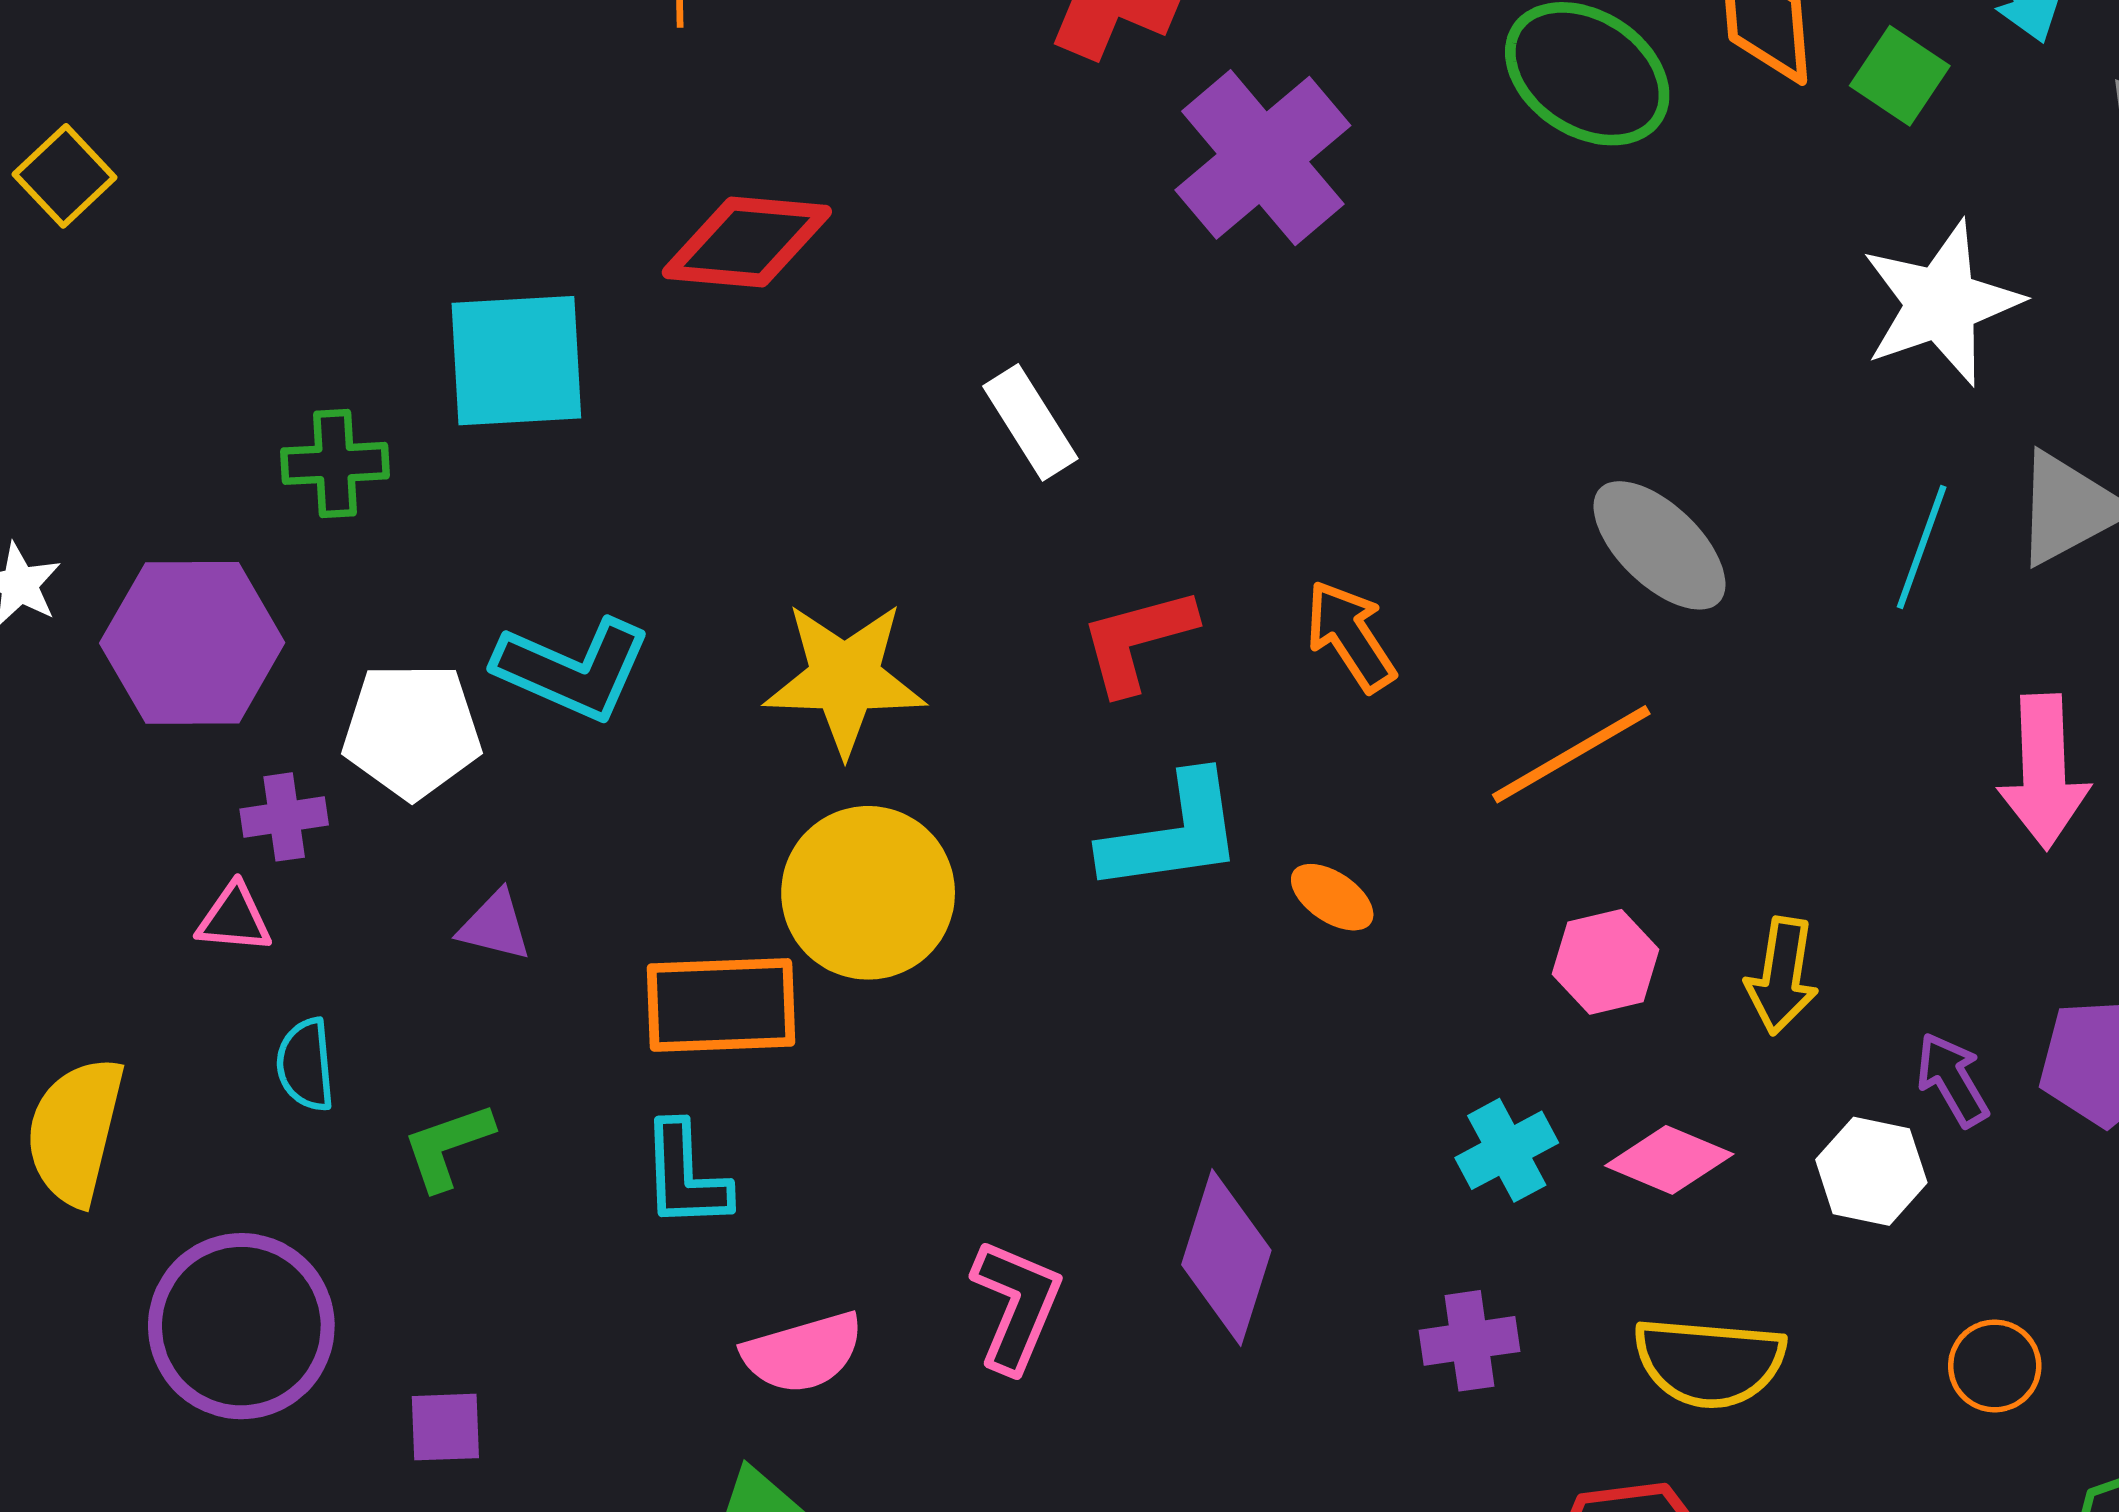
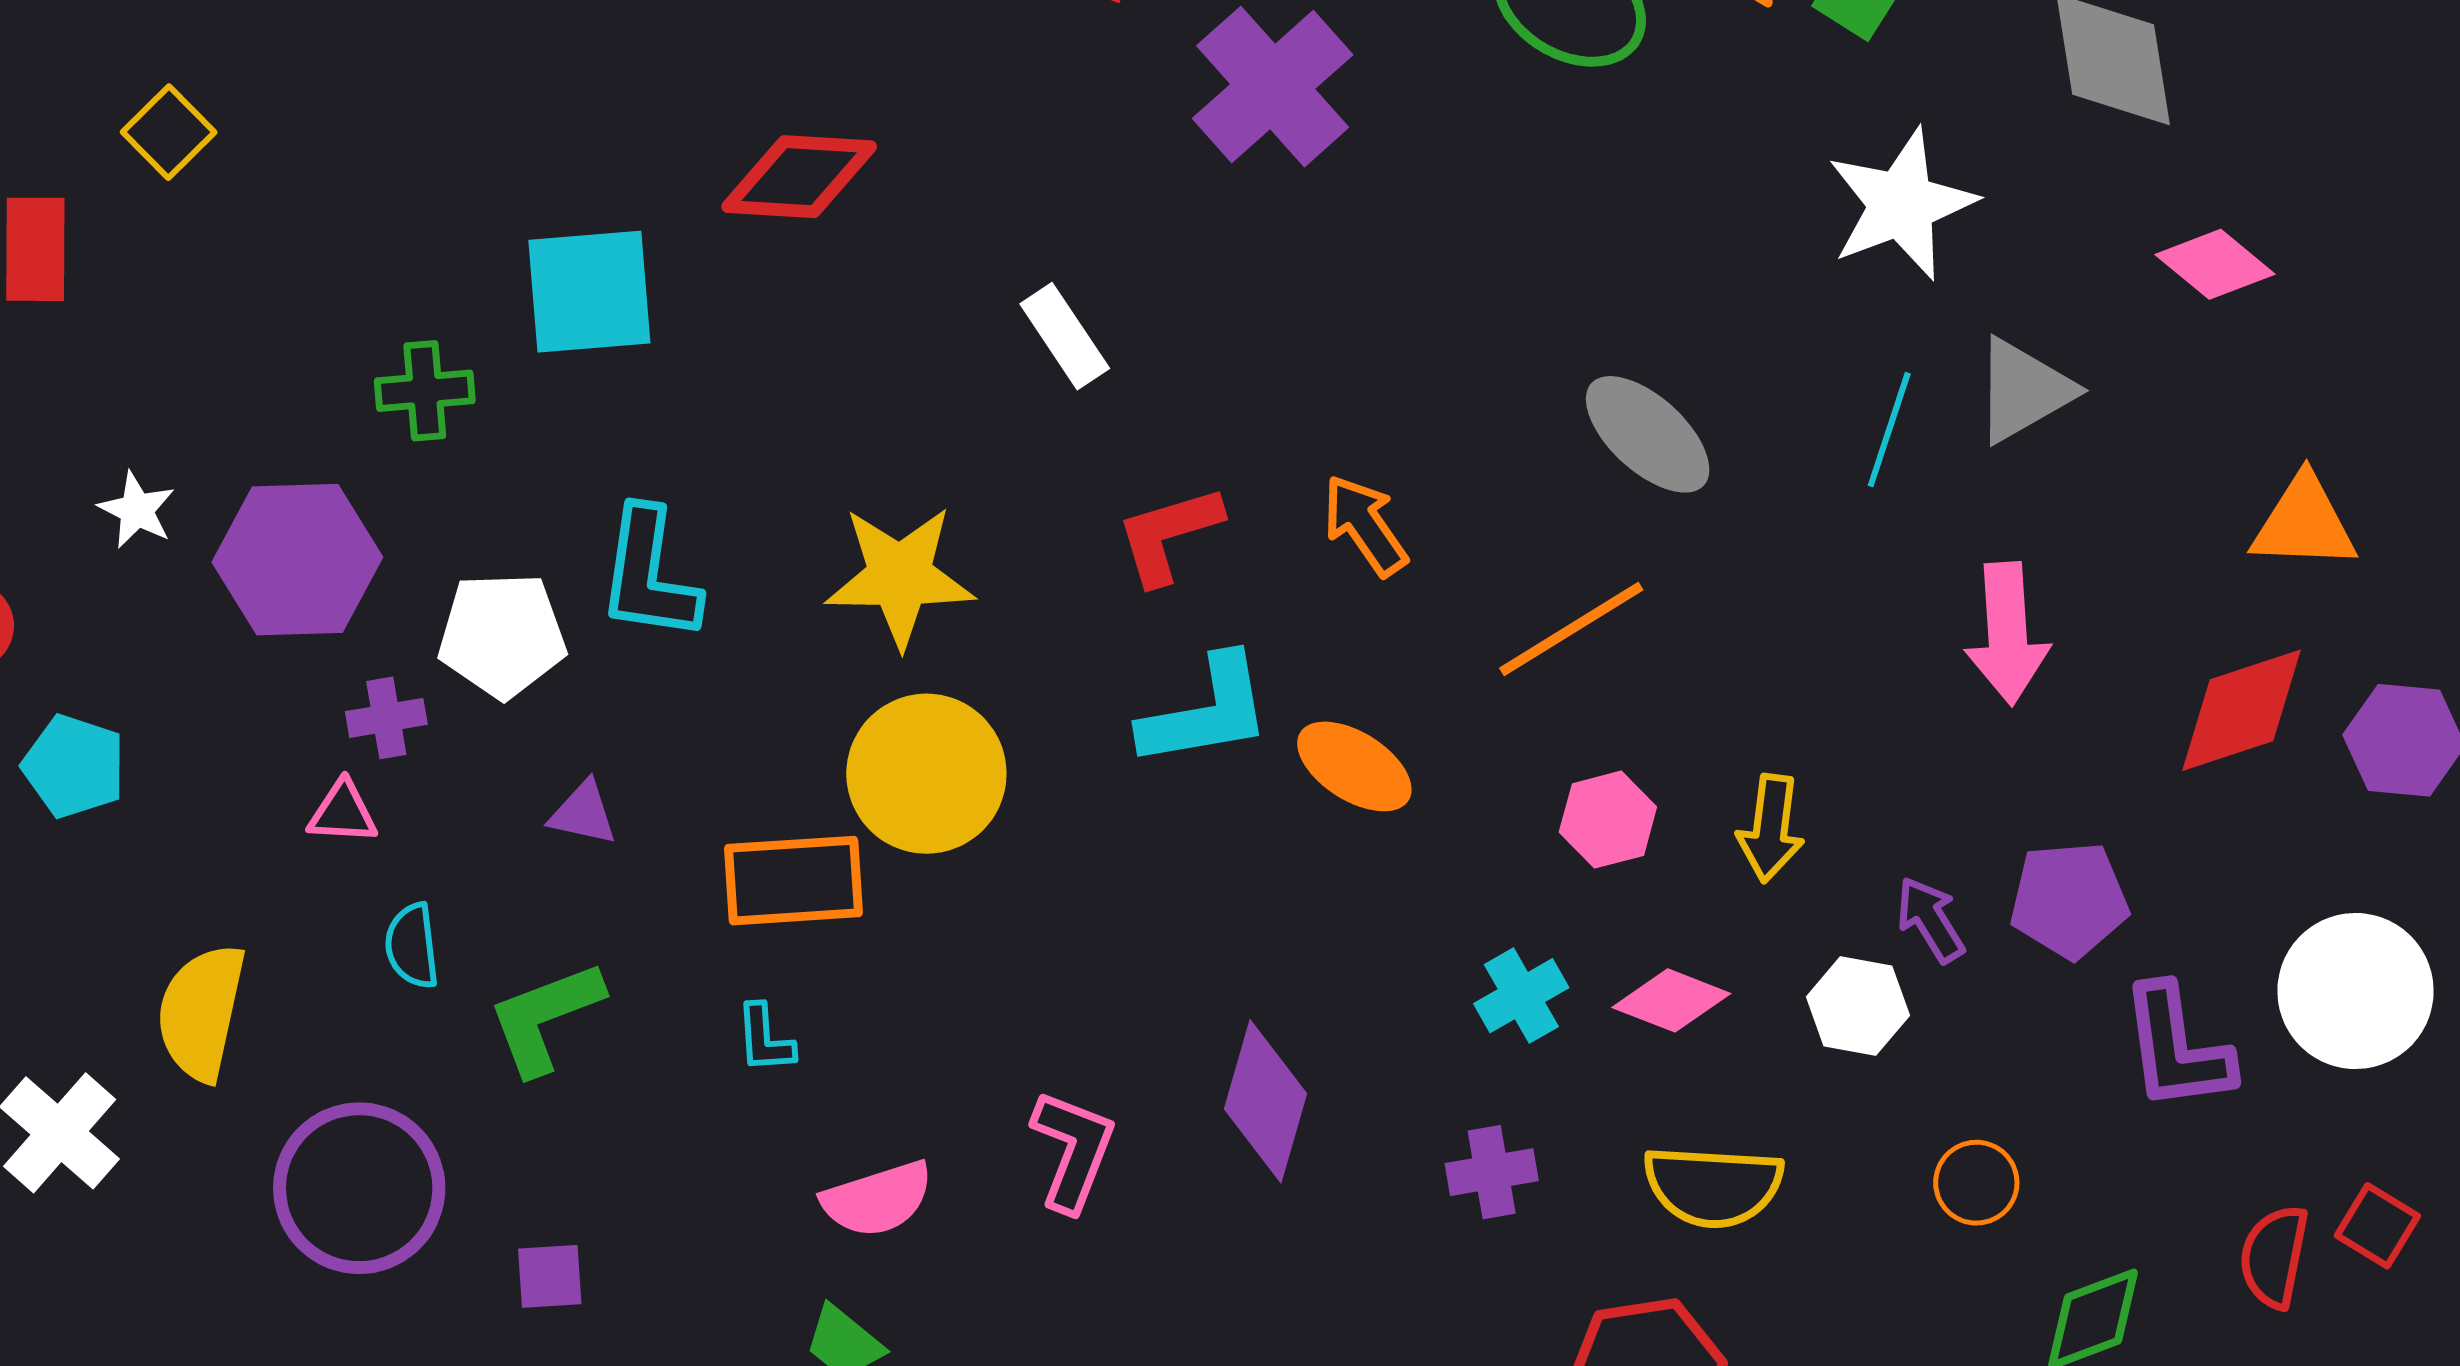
cyan L-shape: (573, 669) -> (649, 575), turned 76
orange ellipse: (1332, 897) -> (1354, 766), size x1.5
green L-shape: (448, 1146) -> (545, 1017), size x1.4
cyan L-shape: (685, 1176) -> (765, 1039), size x0.7

